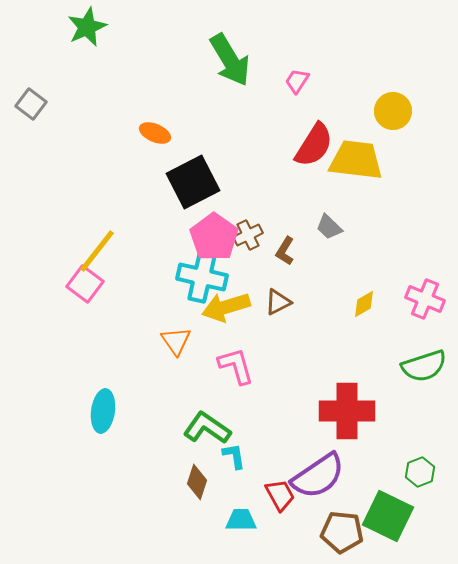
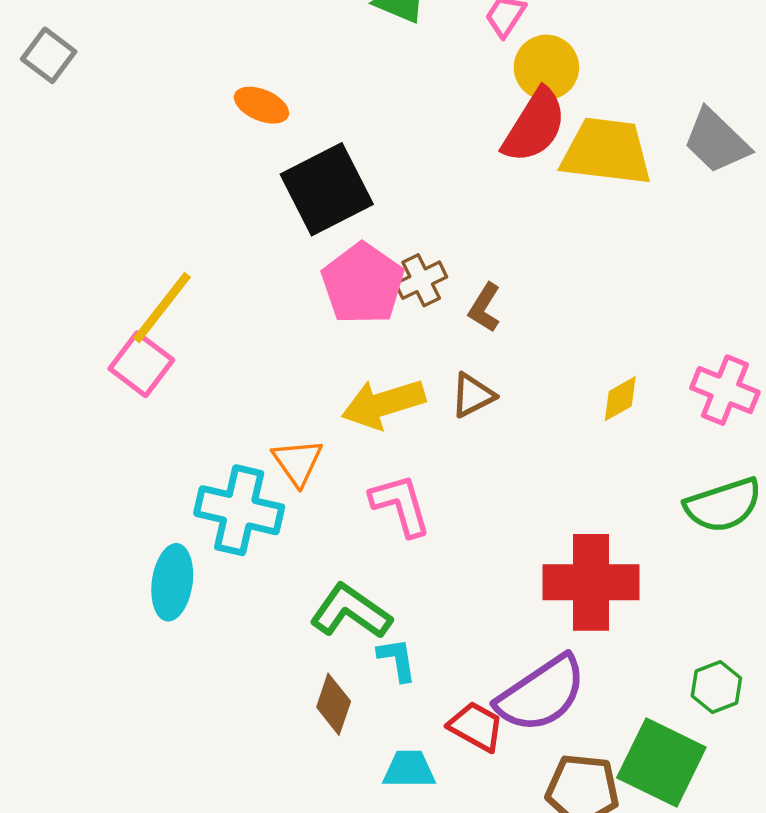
yellow circle: (393, 111) -> (546, 67), moved
gray trapezoid: (329, 227) -> (716, 141), moved, size x1.5
cyan cross: (202, 277) -> (239, 510), moved
red trapezoid: (280, 495) -> (476, 726), turned -32

